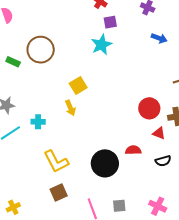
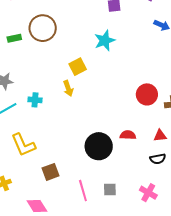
cyan star: (101, 45) -> (105, 40), moved
green rectangle: (13, 62) -> (14, 38), turned -40
red triangle: (159, 133) -> (160, 136), moved, turned -32
black semicircle: (163, 161) -> (158, 159), moved
yellow L-shape: (56, 162) -> (23, 145), moved

